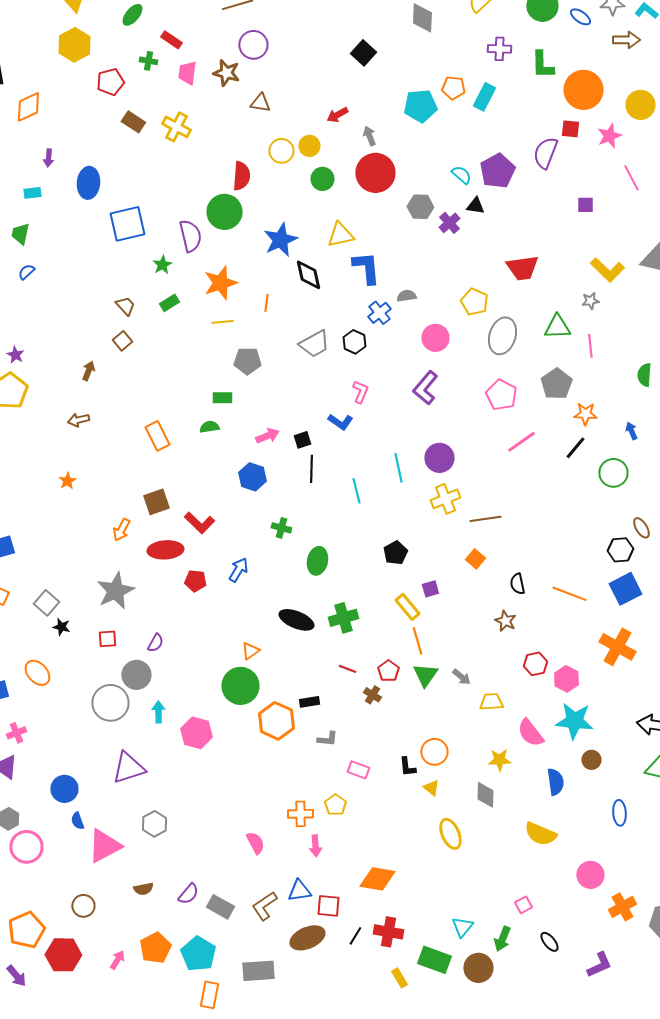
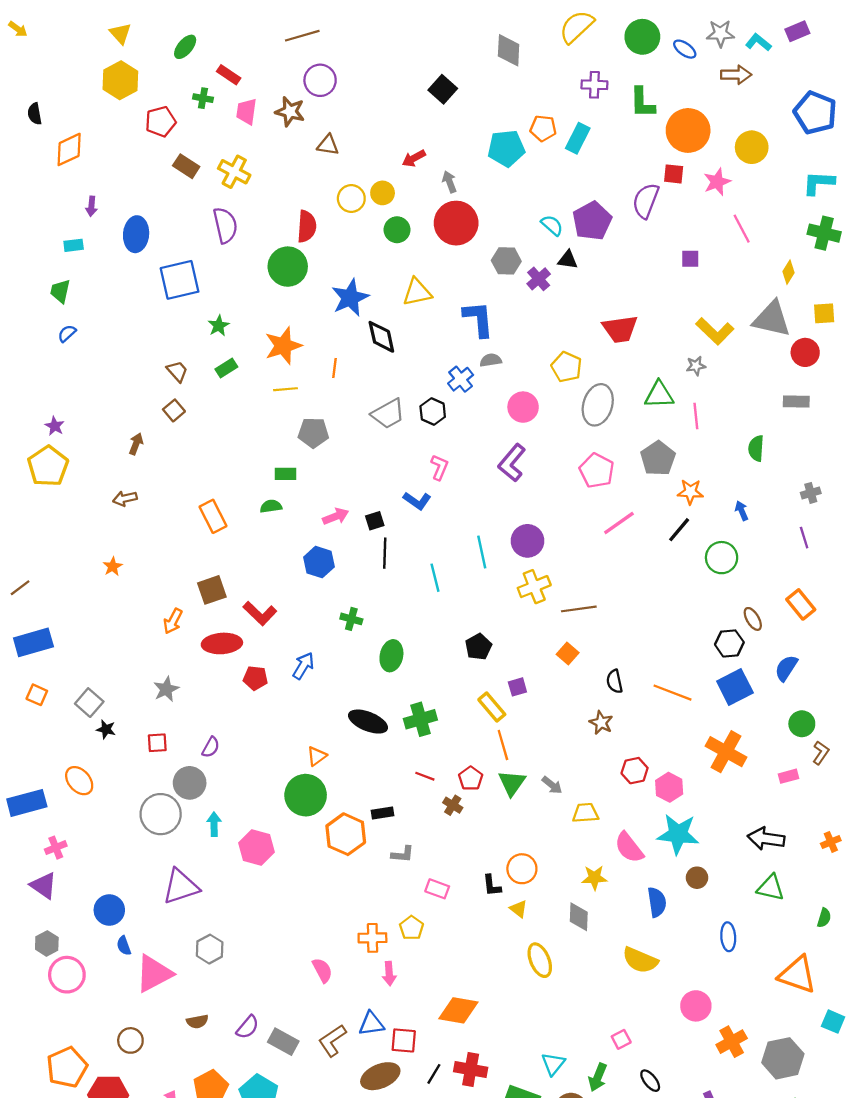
purple semicircle: (190, 236) -> (225, 225), moved
blue L-shape: (366, 268) -> (478, 319), moved
gray star: (115, 591) -> (166, 689), size x0.6

